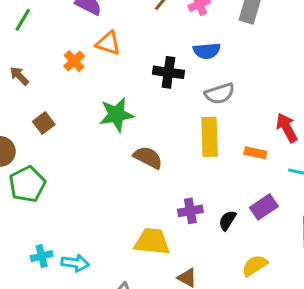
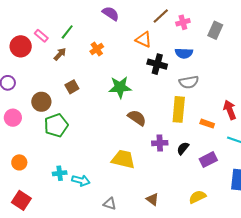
green line: (23, 20) -> (67, 32), moved
orange triangle: (108, 43) -> (143, 40), moved
brown arrow: (19, 76) -> (60, 54), turned 80
purple cross: (190, 211) -> (160, 143), moved
black semicircle: (227, 220) -> (183, 148), moved
yellow trapezoid: (152, 242) -> (123, 159), moved

